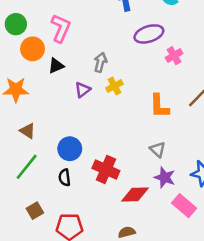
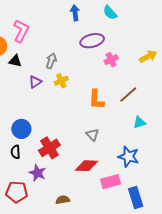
black triangle: (56, 66) -> (15, 61), turned 32
red cross: (106, 169) -> (49, 148), turned 30
purple star: (165, 177) -> (38, 173), moved
red diamond: (135, 195) -> (87, 166), moved
pink rectangle: (184, 206) -> (111, 182), turned -60

